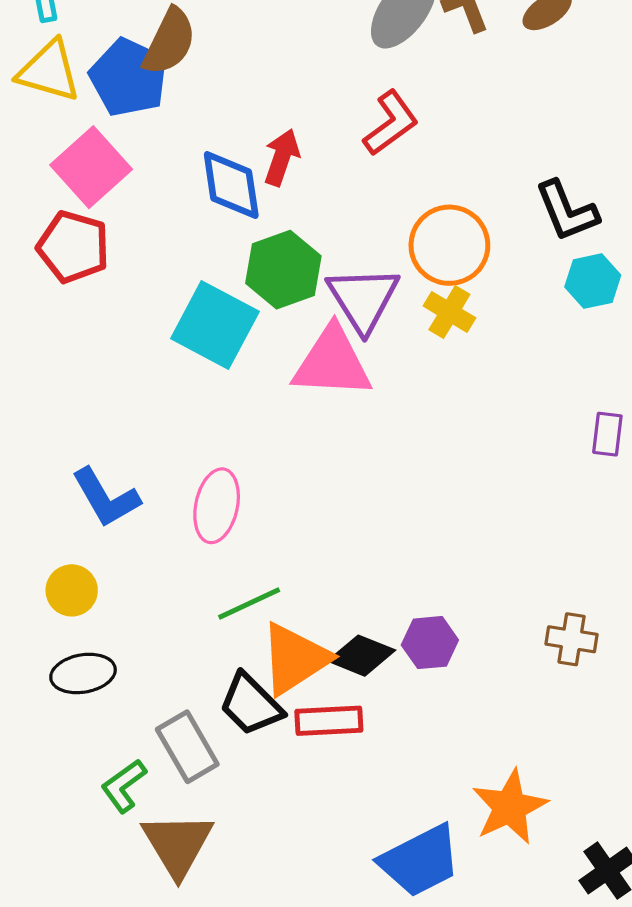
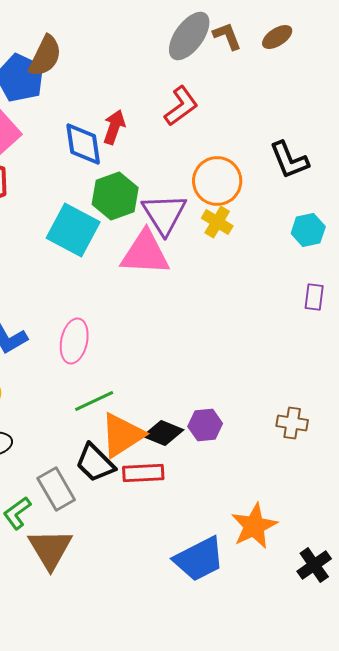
cyan hexagon: (593, 281) -> (308, 230), moved

